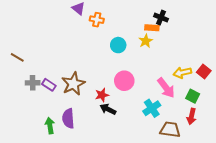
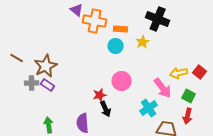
black cross: (161, 18) -> (158, 19), size x1.6
orange cross: (97, 20) -> (95, 21), size x1.6
orange rectangle: (152, 28) -> (121, 29), moved
brown star: (73, 84) -> (46, 66), moved
black arrow: (108, 109) -> (106, 109), turned -140
purple semicircle: (68, 118) -> (83, 123), moved

